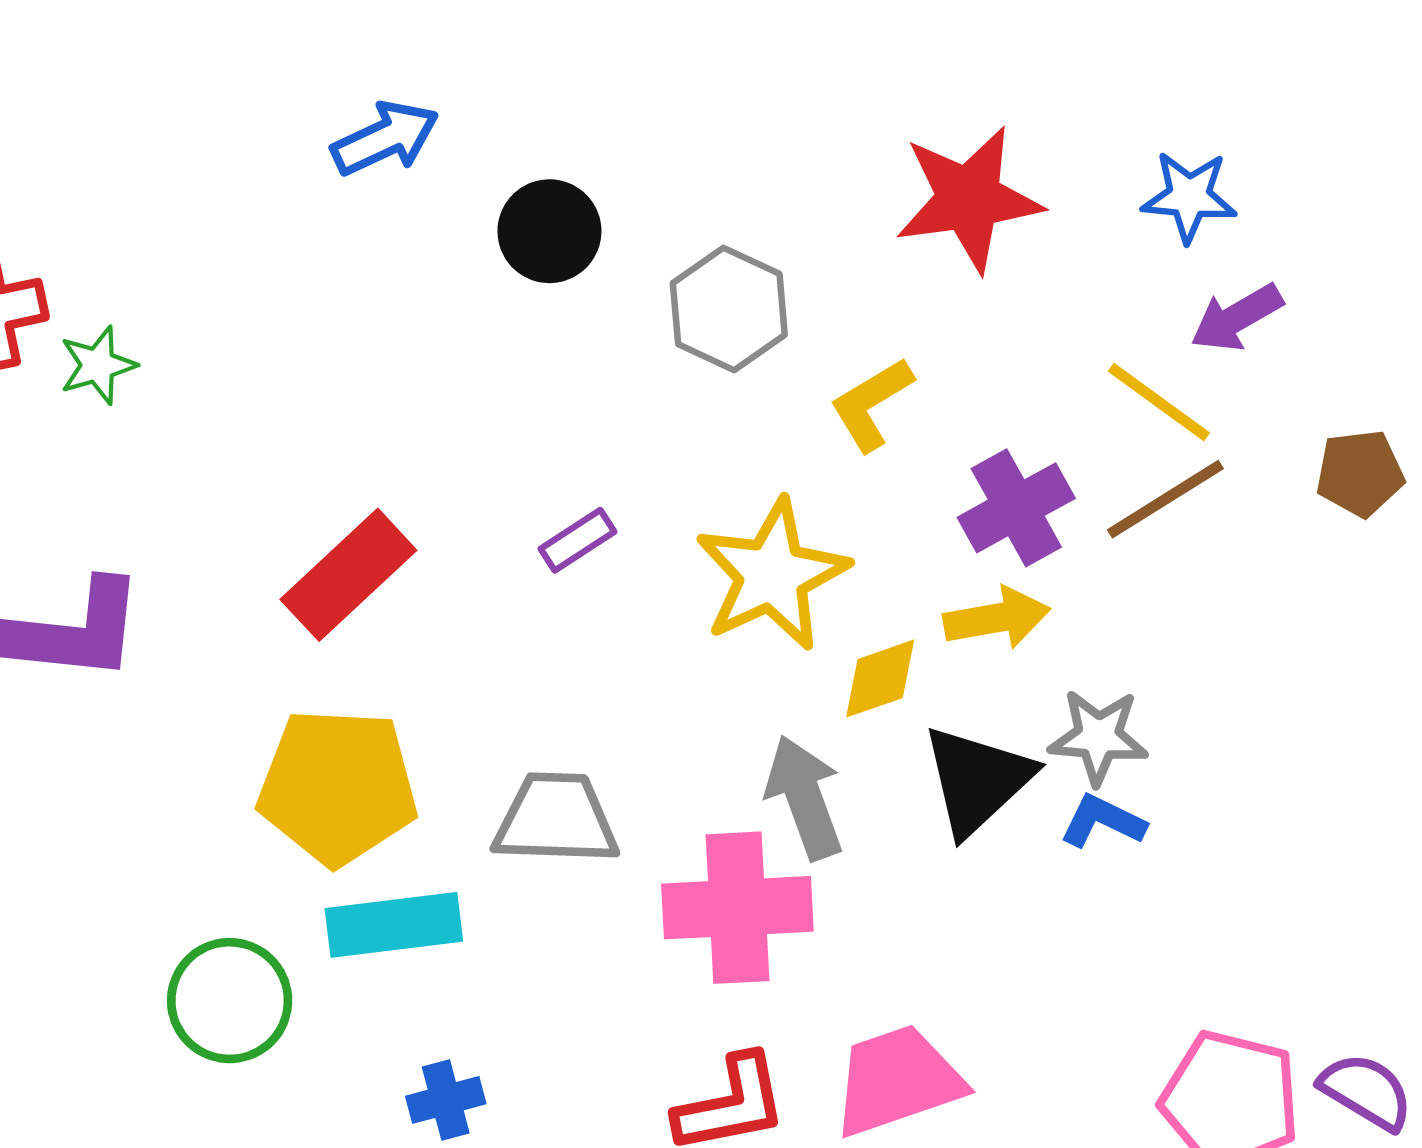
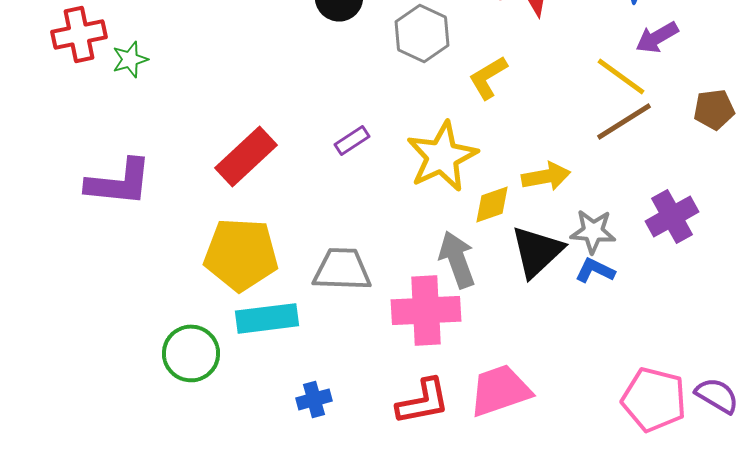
purple cross: (1016, 508) -> (672, 216), moved
blue cross: (446, 1100) -> (314, 399), moved

